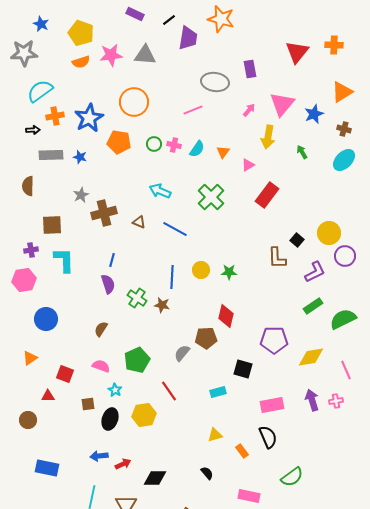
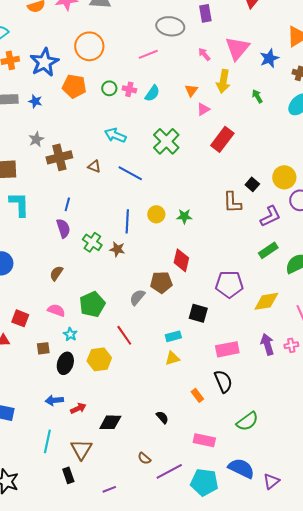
pink arrow: (249, 110) -> (204, 54), turned -80
orange triangle: (223, 152) -> (191, 90), moved
yellow triangle: (215, 435) -> (172, 358), moved

